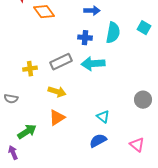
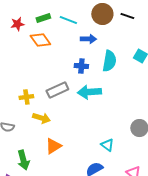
yellow arrow: (57, 92) -> (41, 118), moved
cyan triangle: (103, 117) -> (107, 145), moved
green arrow: (27, 132) -> (23, 160), turned 108

